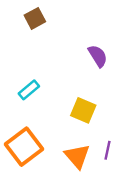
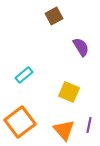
brown square: (35, 18) -> (54, 16), moved

